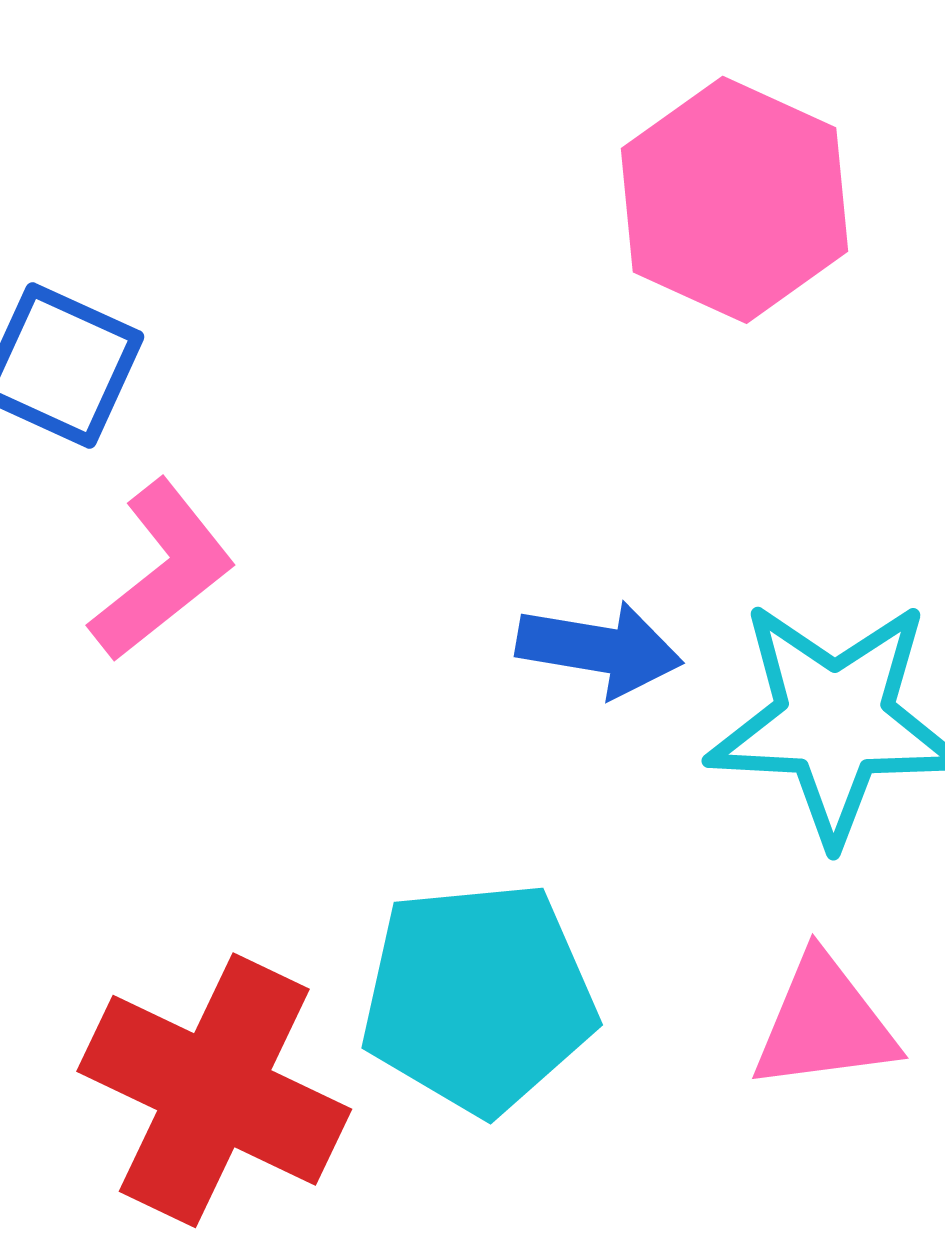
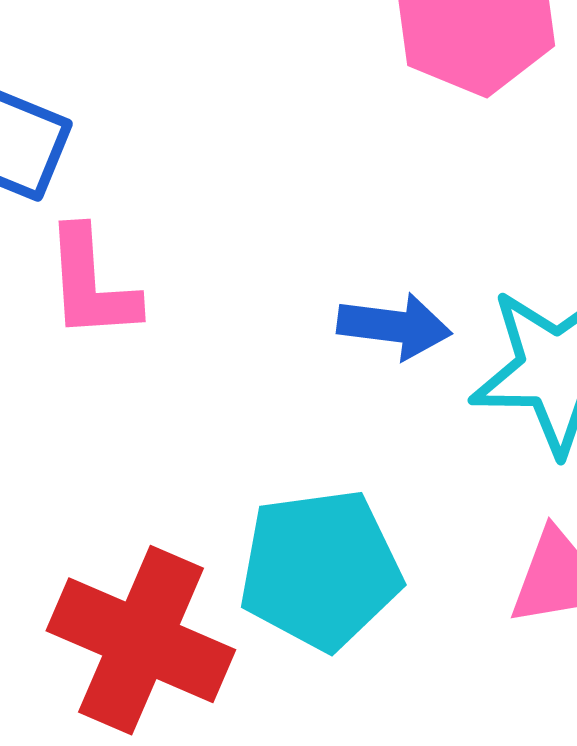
pink L-shape: (162, 571) -> (91, 284), turned 127

